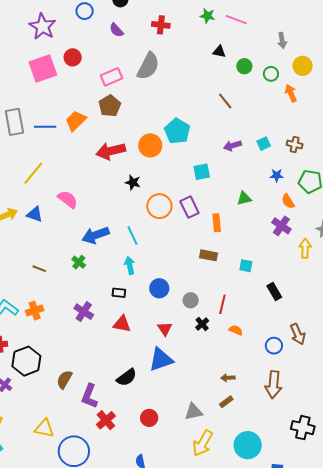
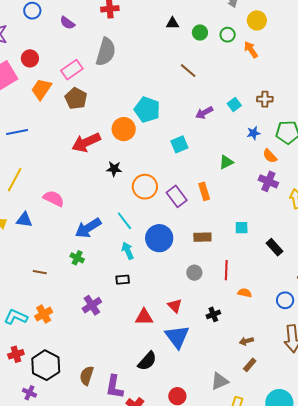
orange trapezoid: (76, 121) -> (41, 89), moved
purple rectangle: (189, 207) -> (177, 196), moved
brown rectangle: (208, 255) -> (202, 237), moved
blue circle: (159, 288) -> (159, 238), moved, size x1.4
purple cross: (84, 312) -> (92, 305), turned 36
red triangle: (122, 324) -> (144, 317), moved
black cross: (202, 324) -> (213, 314), moved, turned 32
blue triangle: (161, 360) -> (177, 337), turned -36

